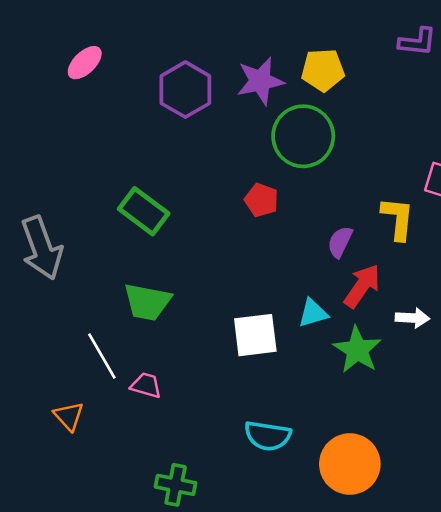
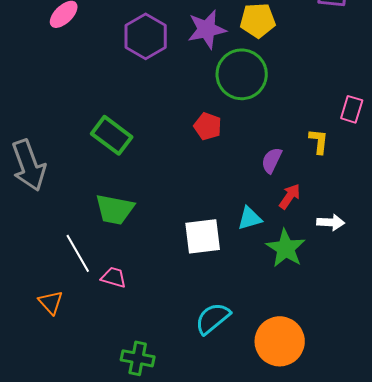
yellow L-shape: (398, 218) -> (319, 141), size x0.7
red arrow: (362, 286) -> (290, 196), size x0.7
cyan semicircle: (268, 436) -> (213, 318), turned 132

